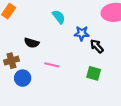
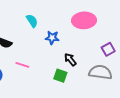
black arrow: (97, 46) -> (70, 60), moved

